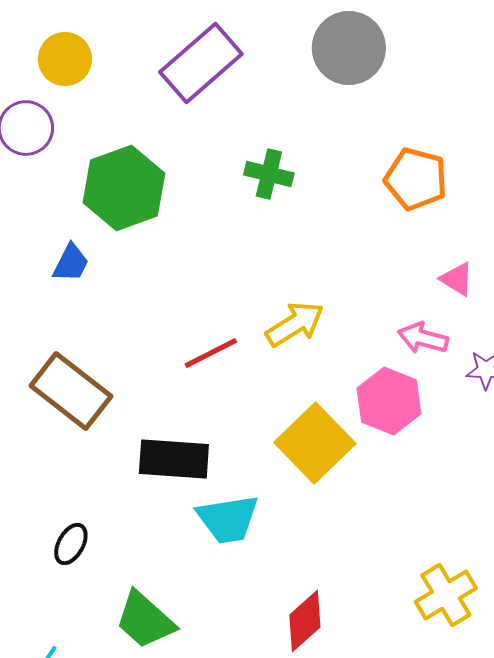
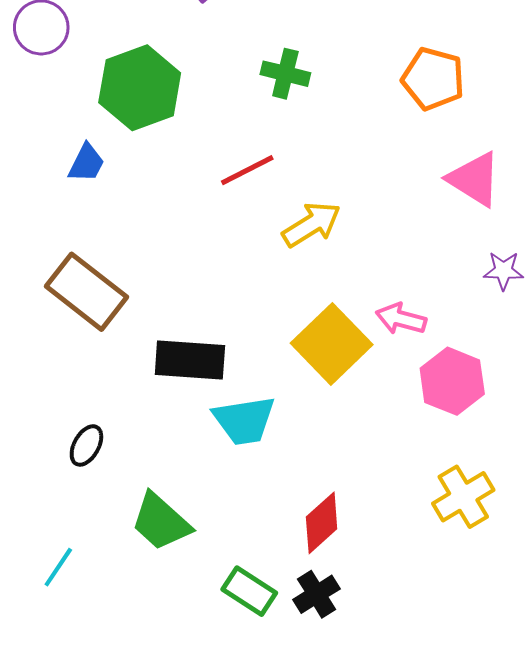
pink triangle: (457, 279) -> (474, 179), size x1.6
pink arrow: (423, 338) -> (401, 319), moved
red line: (211, 353) -> (247, 170), moved
pink hexagon: (389, 401) -> (452, 381), moved

